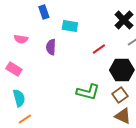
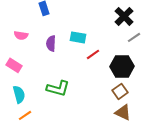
cyan rectangle: (70, 26) -> (78, 37), moved
red line: (99, 49) -> (93, 54), moved
green L-shape: (88, 92) -> (58, 88), moved

